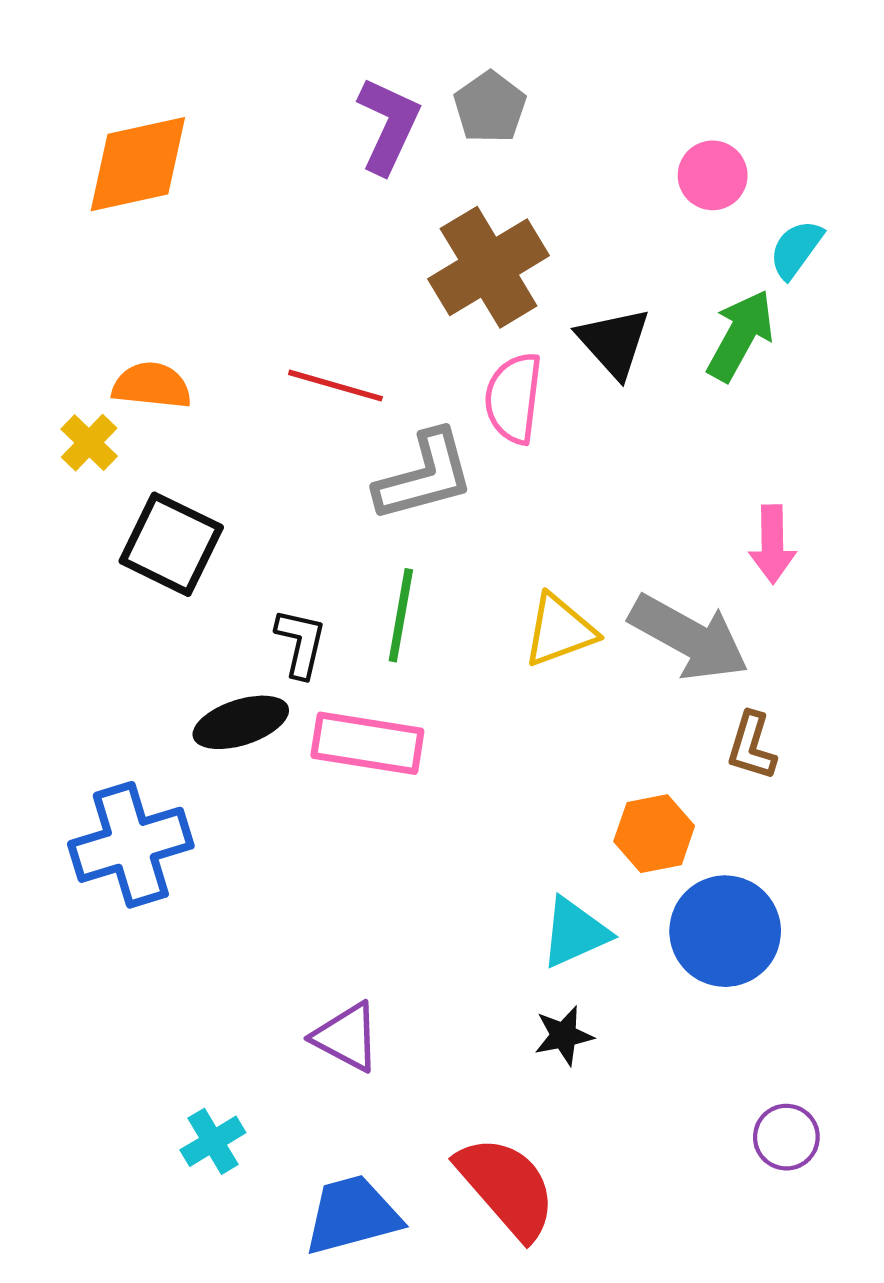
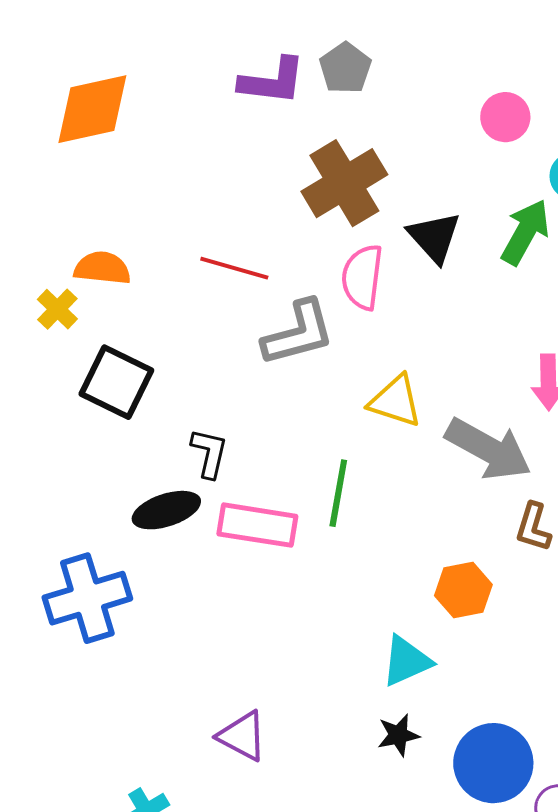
purple L-shape: (388, 125) -> (272, 81), turned 72
green line: (401, 615) -> (338, 493), moved
yellow triangle: (560, 630) -> (395, 401), moved, turned 38
blue circle: (725, 931) -> (493, 763), moved

